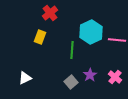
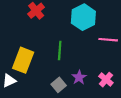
cyan hexagon: (91, 32) -> (83, 17), moved
yellow rectangle: (40, 37) -> (23, 60), moved, size x1.6

